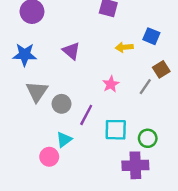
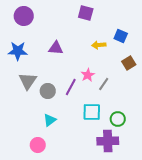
purple triangle: (71, 51) -> (56, 48), turned -35
gray line: (145, 87) -> (104, 84), moved
purple line: (86, 115) -> (71, 87), moved
pink circle: (49, 157) -> (38, 145), moved

